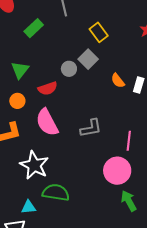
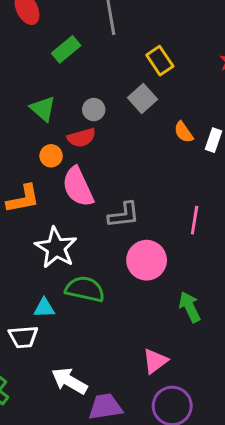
gray circle: (69, 69) -> (94, 110), moved
green triangle: (20, 70) -> (43, 109), turned -30
orange circle: (17, 101) -> (51, 156), moved
gray L-shape: (91, 128) -> (124, 215), moved
pink circle: (117, 171) -> (147, 260), moved

